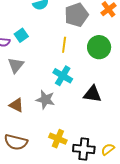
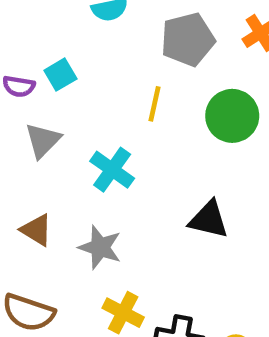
cyan cross: (63, 76) -> (112, 170), moved
gray star: (45, 100) -> (100, 247), moved

